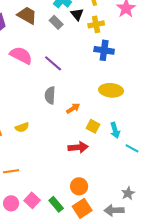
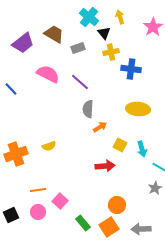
gray rectangle: (56, 22) -> (78, 48), moved, turned -64
yellow cross: (96, 24) -> (111, 52), moved
gray semicircle: (50, 95) -> (88, 109), moved
orange circle: (79, 186) -> (117, 205), moved
gray star: (128, 193) -> (155, 188), moved
pink square: (32, 200) -> (60, 201), moved
pink circle: (11, 203) -> (38, 212), moved

